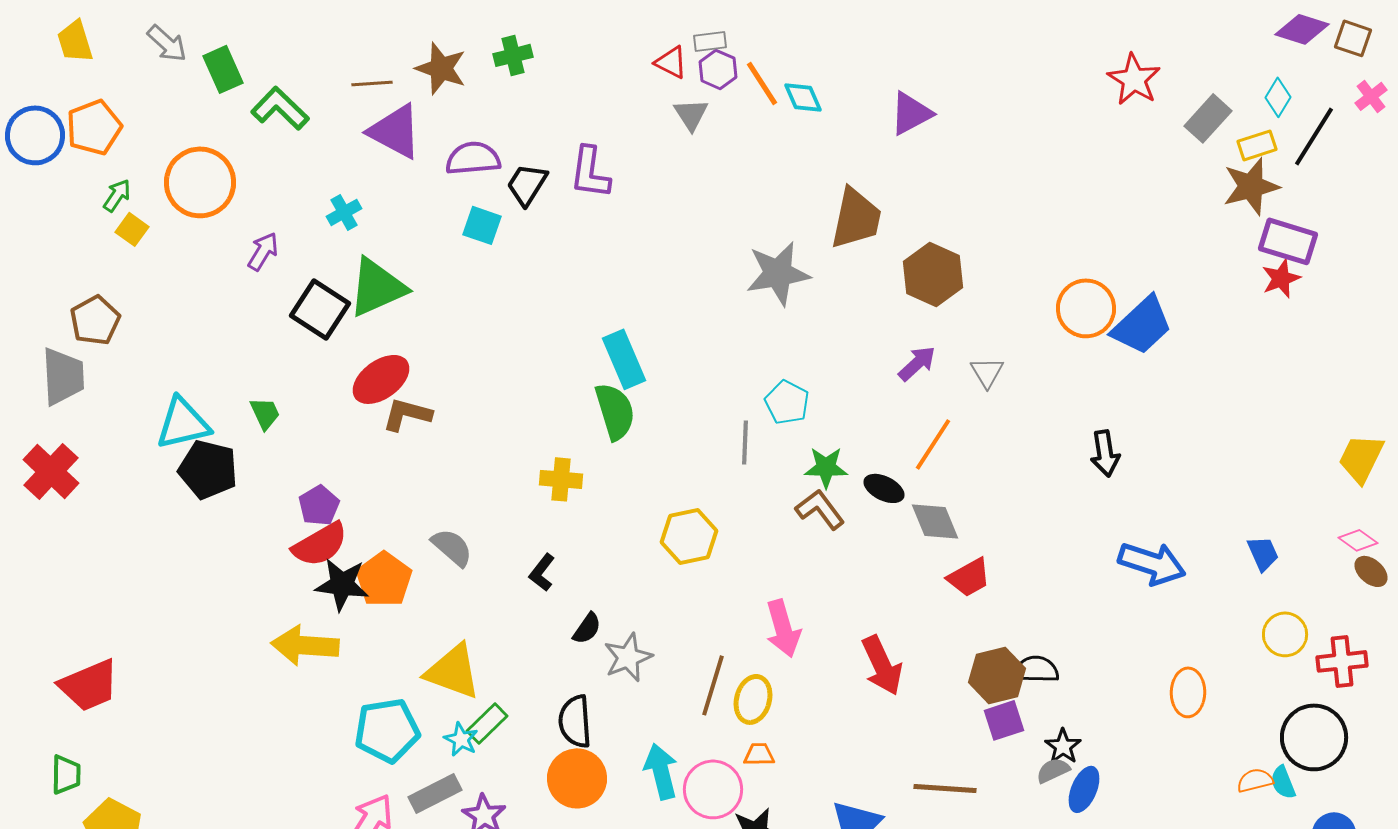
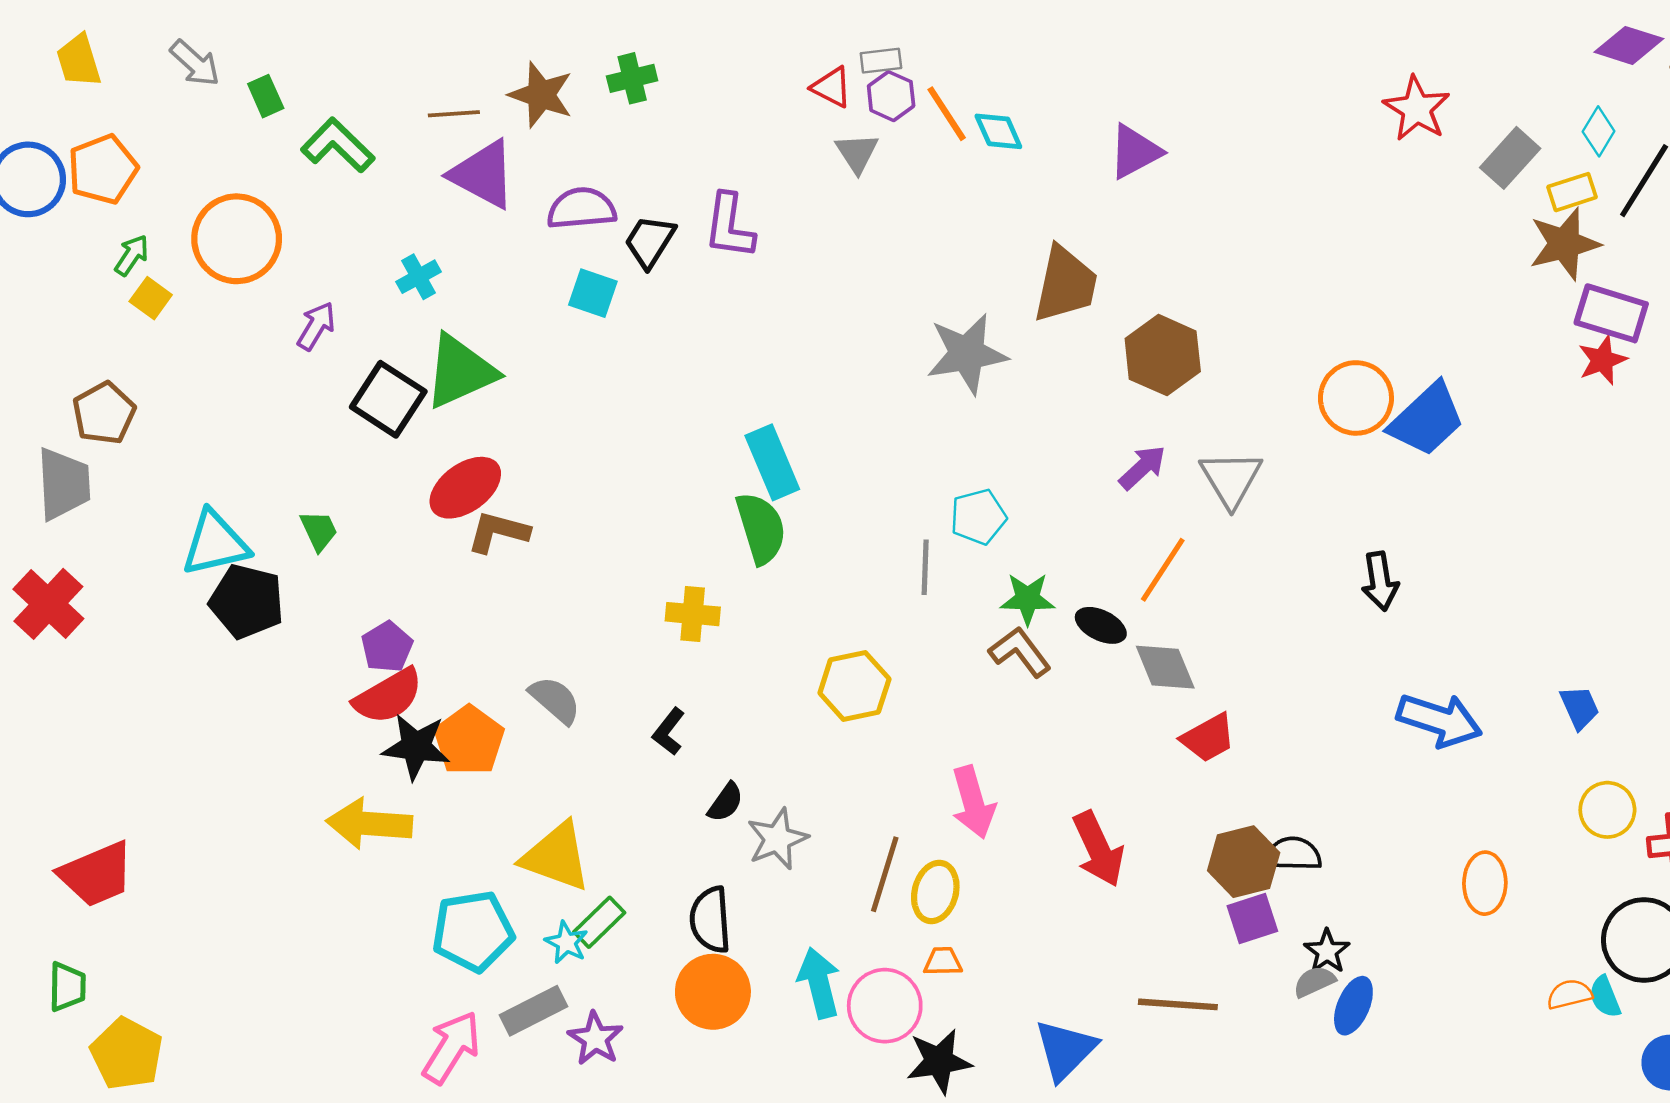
green rectangle: (223, 69) -> (266, 96), size x0.7
gray triangle: (987, 372) -> (1231, 479), size x1.5
cyan pentagon: (787, 402) -> (978, 517), turned 30

